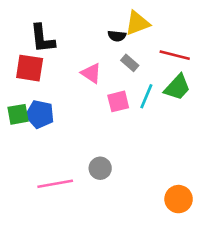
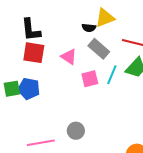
gray rectangle: (130, 63) -> (99, 49), size x1.5
red square: (30, 68) -> (34, 53), moved

